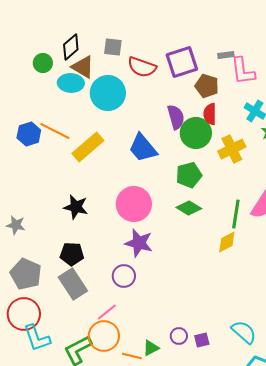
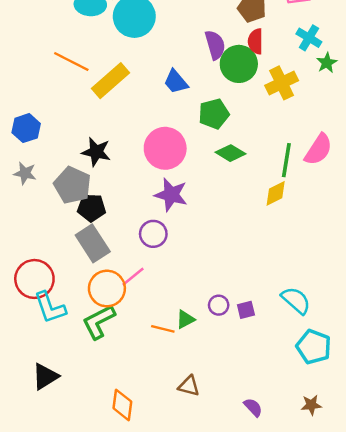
blue hexagon: (29, 134) -> (26, 128), moved
blue trapezoid: (143, 148) -> (176, 82), size x0.7
green pentagon: (189, 175) -> (214, 114), moved
gray pentagon: (26, 274) -> (72, 185), moved
orange circle: (104, 336) -> (107, 289), moved

